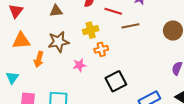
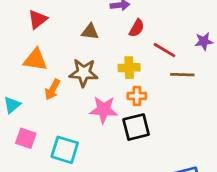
pink star: (79, 65) -> (104, 110), size x1.5
black square: (116, 81) -> (136, 127), moved

